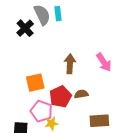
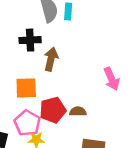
black cross: (25, 28) -> (30, 40), moved, turned 30
brown arrow: (70, 64) -> (51, 59), moved

